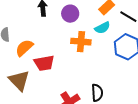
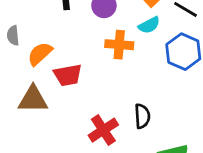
brown triangle: (19, 80) -> (33, 99), turned -45

